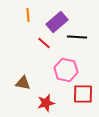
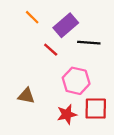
orange line: (28, 15) -> (32, 17), turned -40
red star: (46, 103) -> (67, 114), moved

